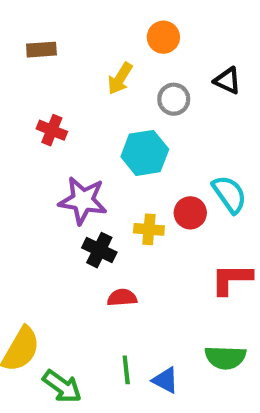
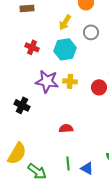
cyan hexagon: (145, 153) -> (65, 49), moved
yellow cross: (149, 229) -> (70, 81), moved
black cross: (99, 250) -> (22, 105), moved

